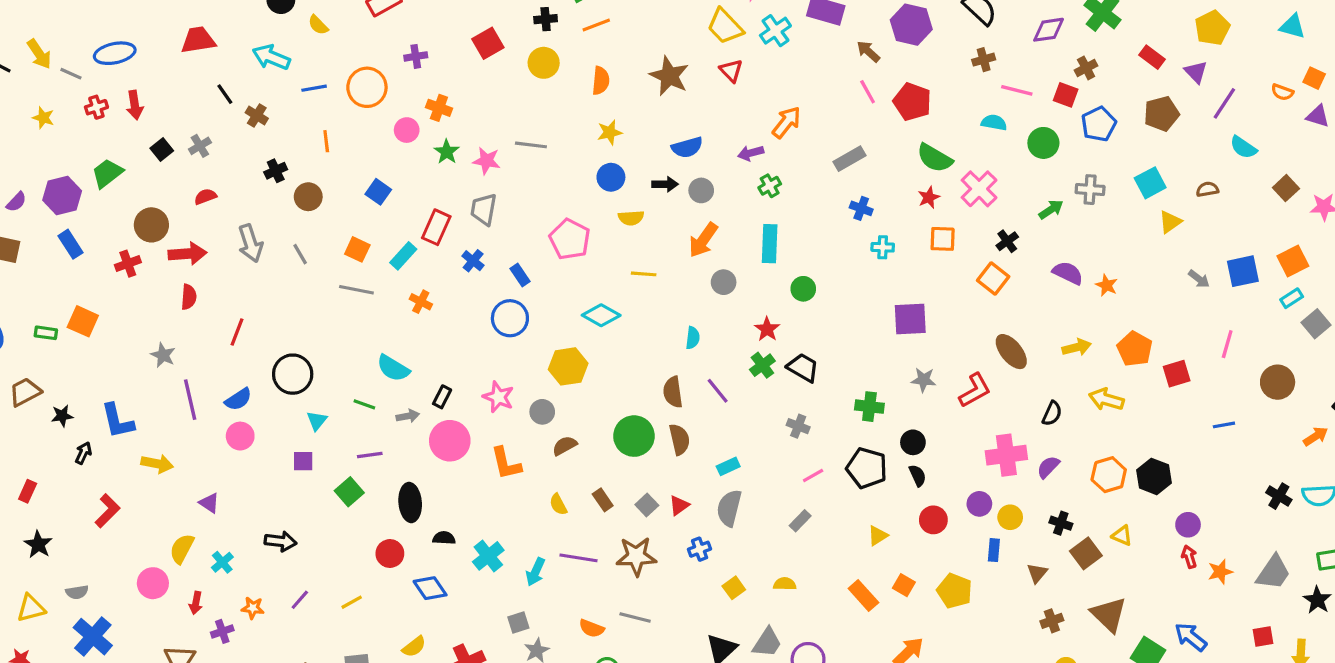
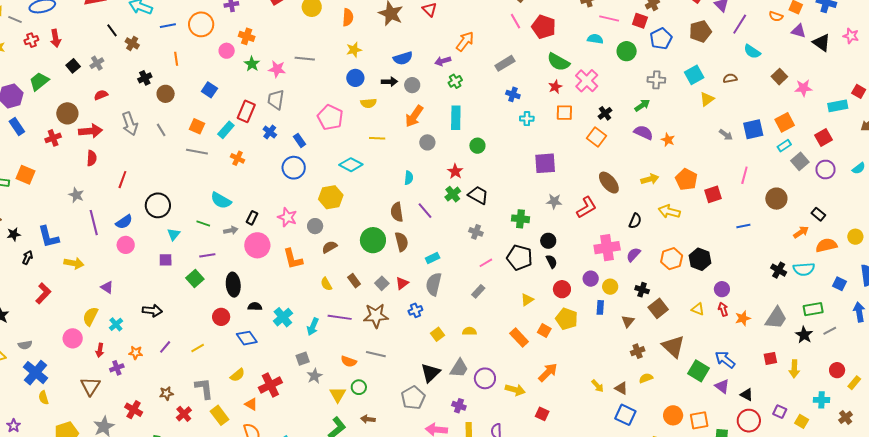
green arrow: (1051, 209) -> (642, 105), moved
yellow triangle: (1122, 536) -> (698, 309), moved
yellow pentagon: (954, 591) -> (567, 319), moved

